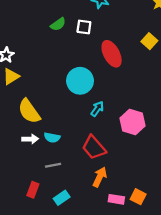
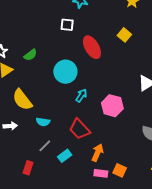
green semicircle: (58, 24) -> (30, 55), moved
white arrow: (30, 139) -> (10, 126), moved
gray line: (53, 165) -> (45, 146), turned -32
orange arrow: (100, 177) -> (98, 153), moved
cyan rectangle: (62, 198) -> (65, 156), moved

